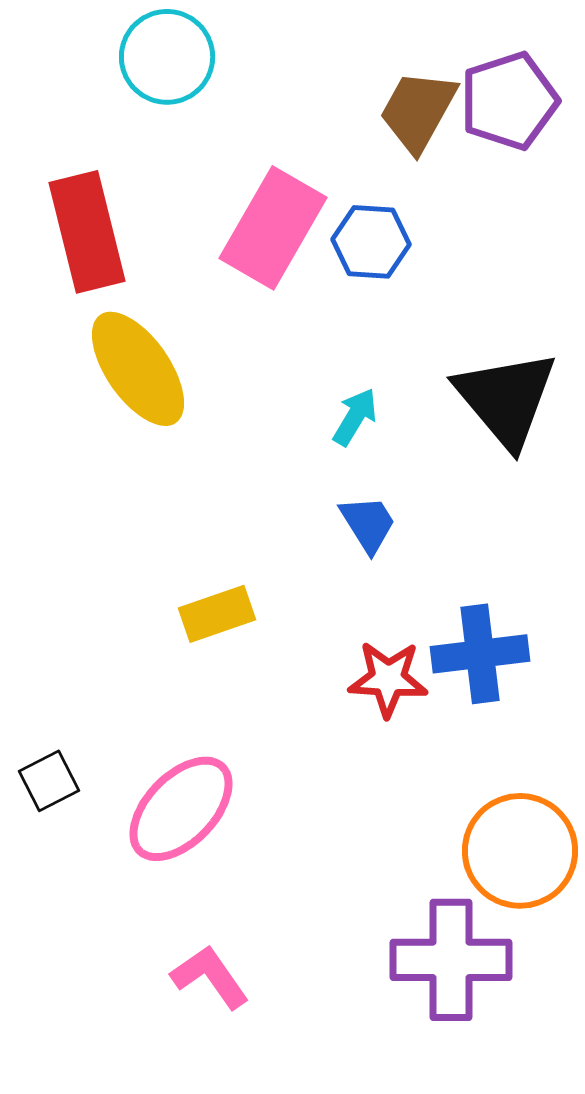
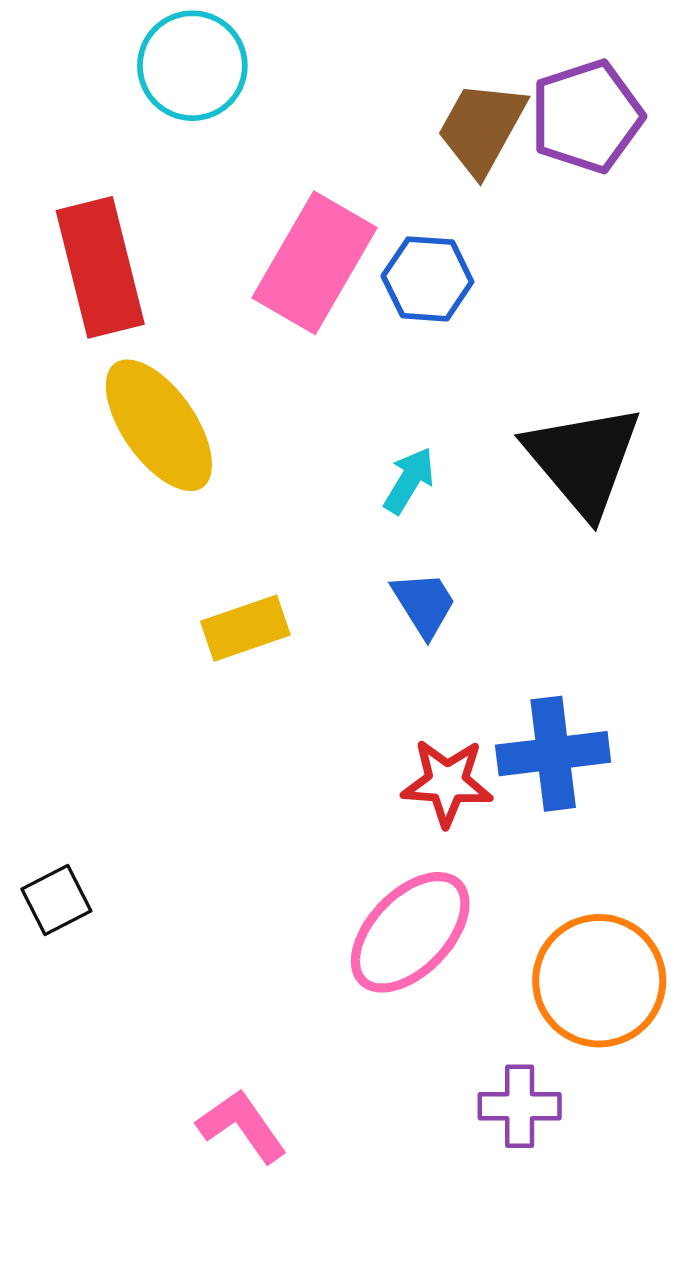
yellow rectangle: (217, 614) -> (245, 628), moved
pink ellipse: (181, 809) -> (410, 932), moved
purple cross: (451, 960) -> (520, 1106), size x0.6

